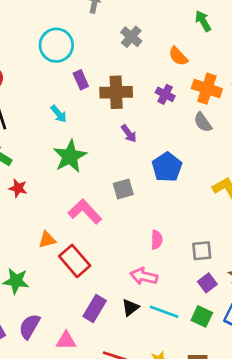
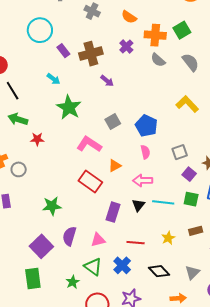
purple cross: (165, 94) -> (126, 46), turned 32
blue pentagon: (167, 167) -> (146, 126), moved
orange triangle: (47, 240) -> (115, 166), moved

